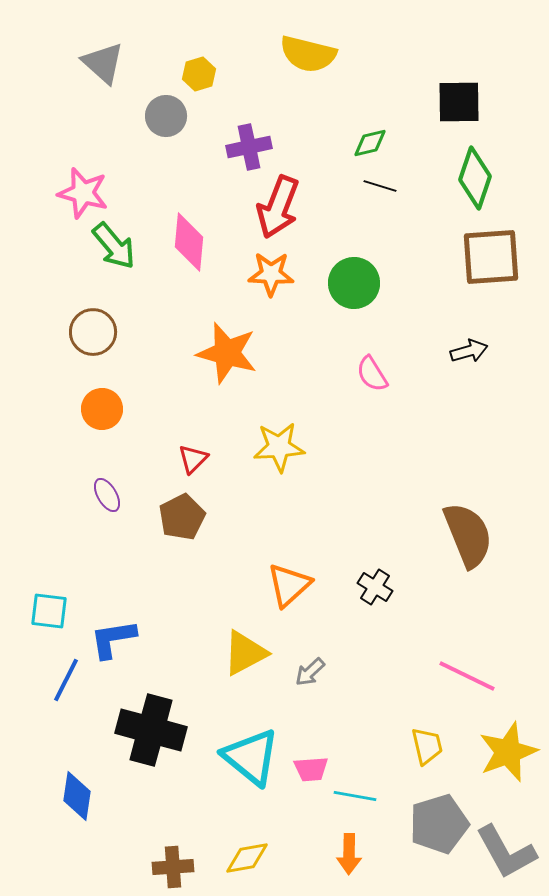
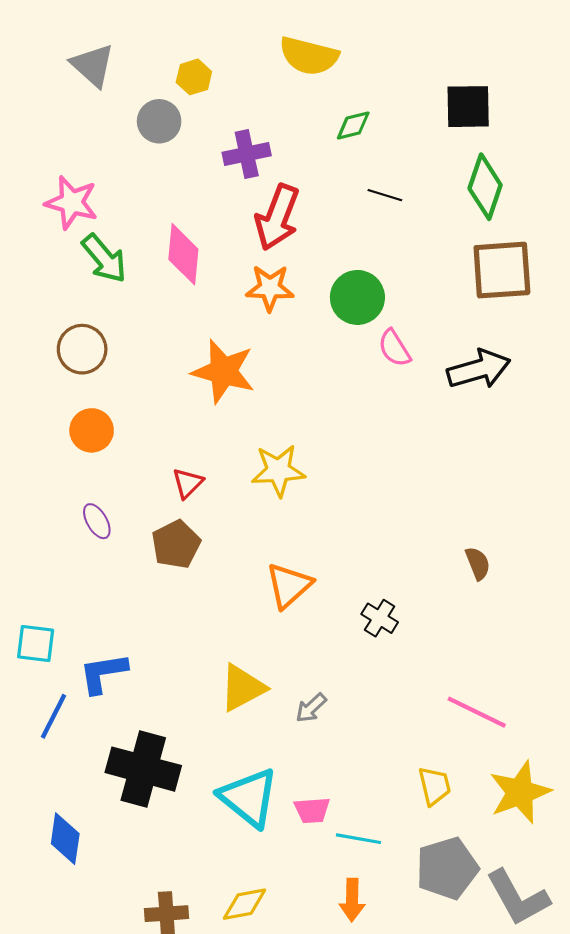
green diamond: (370, 143) -> (353, 126), moved
black arrow: (469, 351) -> (479, 369), size x1.6
pink semicircle: (372, 374) -> (394, 348), moved
brown semicircle: (468, 535) -> (478, 563), size x0.5
orange triangle: (289, 585) -> (289, 585), moved

